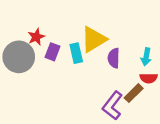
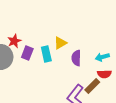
yellow triangle: (94, 39) -> (60, 43), size x0.6
cyan arrow: (146, 57) -> (102, 57), turned 64

